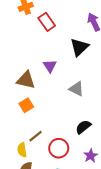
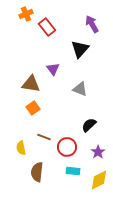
brown line: (36, 136) -> (44, 137), turned 64
yellow semicircle: (22, 150) -> (21, 148), moved

